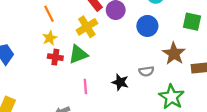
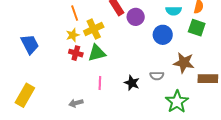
green square: (192, 22) -> (197, 28), moved
yellow cross: (87, 27) -> (94, 29), moved
brown star: (174, 54) -> (184, 63), turned -30

